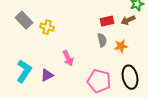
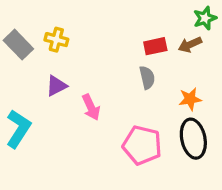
yellow cross: (47, 27) -> (56, 40), moved
orange star: (121, 46) -> (190, 99), moved
purple triangle: (47, 75) -> (56, 86), moved

